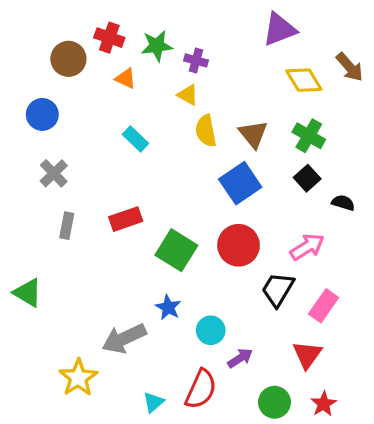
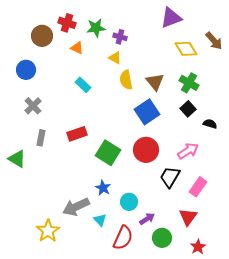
green triangle: (28, 293) -> (17, 159), moved
cyan triangle: (153, 402) -> (100, 220), moved, turned -32
green circle: (274, 402) -> (162, 238), moved

